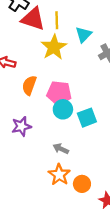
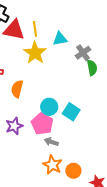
cyan triangle: (83, 35) -> (60, 39), turned 42
pink pentagon: (59, 93) -> (42, 124), moved, turned 30
cyan square: (87, 118) -> (71, 112), turned -30

